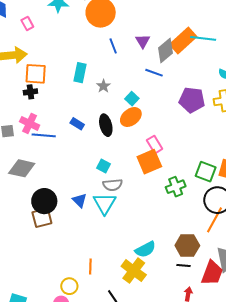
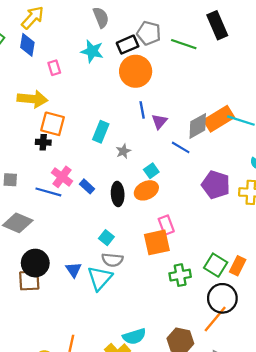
purple triangle: (143, 41) -> (159, 121), moved
pink cross: (30, 123) -> (62, 177), moved

